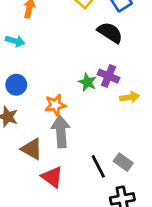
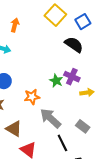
gray arrow: (61, 131) -> (50, 118), moved, turned -45
gray rectangle: (123, 162) -> (83, 126), moved

